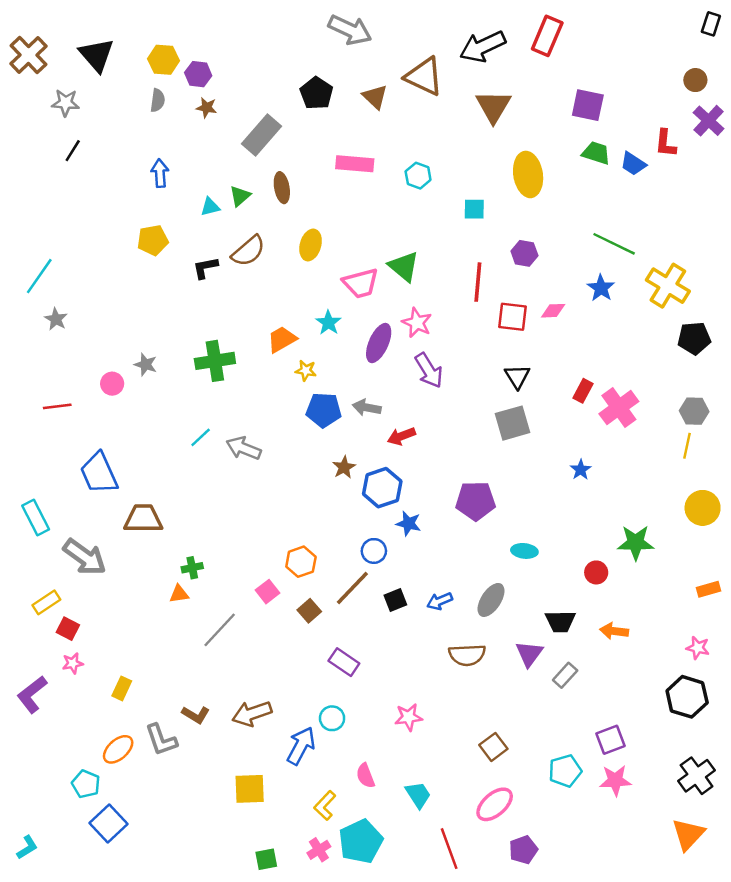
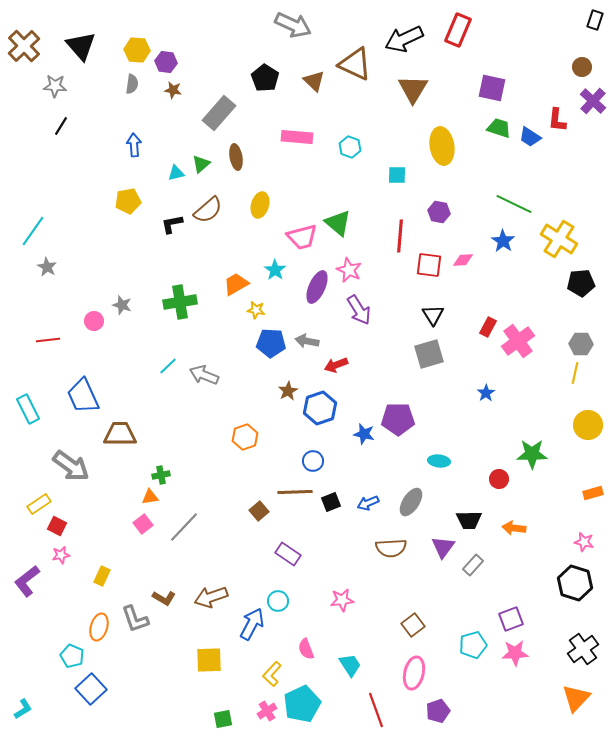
cyan rectangle: (36, 517) -> (28, 409), moved
blue star: (409, 523) -> (364, 434), moved
orange hexagon: (301, 562) -> (245, 437), moved
brown line: (352, 588) -> (295, 492), turned 44
pink square: (267, 592) -> (143, 524), moved
orange ellipse: (118, 749) -> (99, 627), turned -32
pink ellipse: (495, 804) -> (414, 673), turned -36

